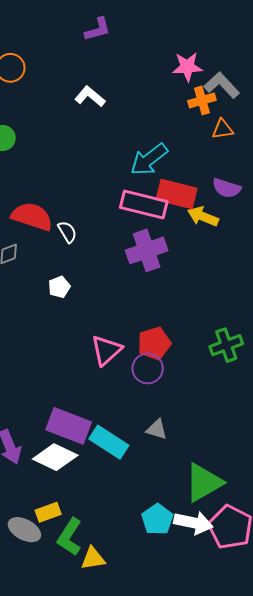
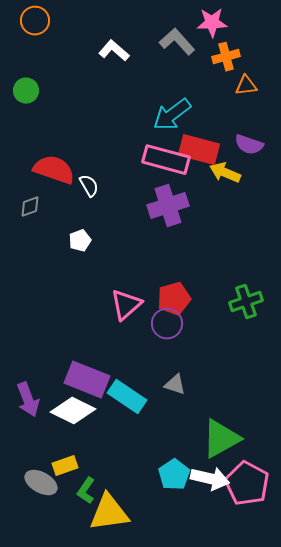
gray L-shape: (222, 85) -> (177, 42), moved
green L-shape: (70, 537) -> (86, 491), size x0.7
yellow triangle: (93, 558) -> (109, 513), size x1.6

